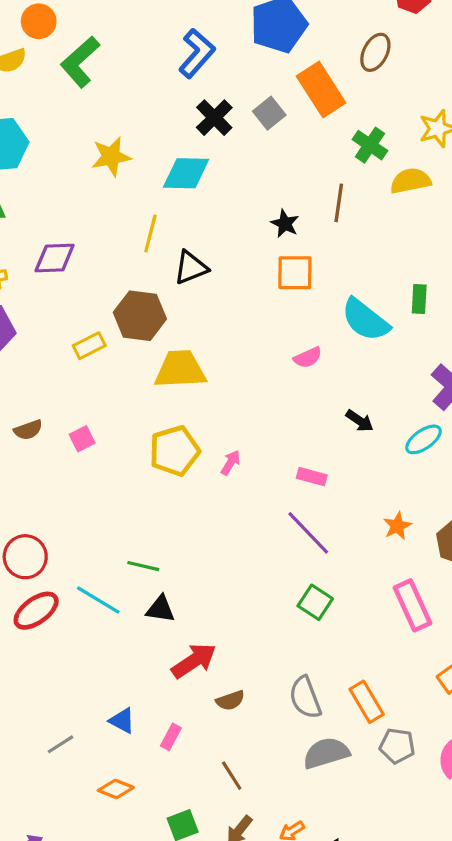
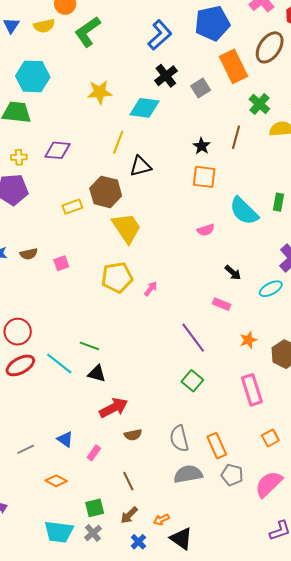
brown ellipse: (375, 52) -> (270, 47), size x1.4
gray square: (269, 113) -> (201, 88), moved
yellow trapezoid: (180, 369) -> (127, 228), turned 52
pink rectangle: (312, 477) -> (222, 304), moved

